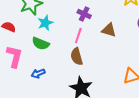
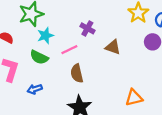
pink line: (78, 36) -> (69, 50), moved, turned 42

